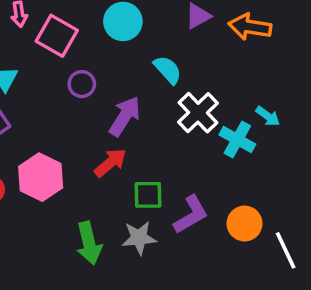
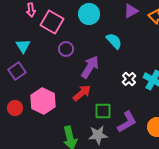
white cross: (198, 113) -> (129, 79), moved, size x0.6

